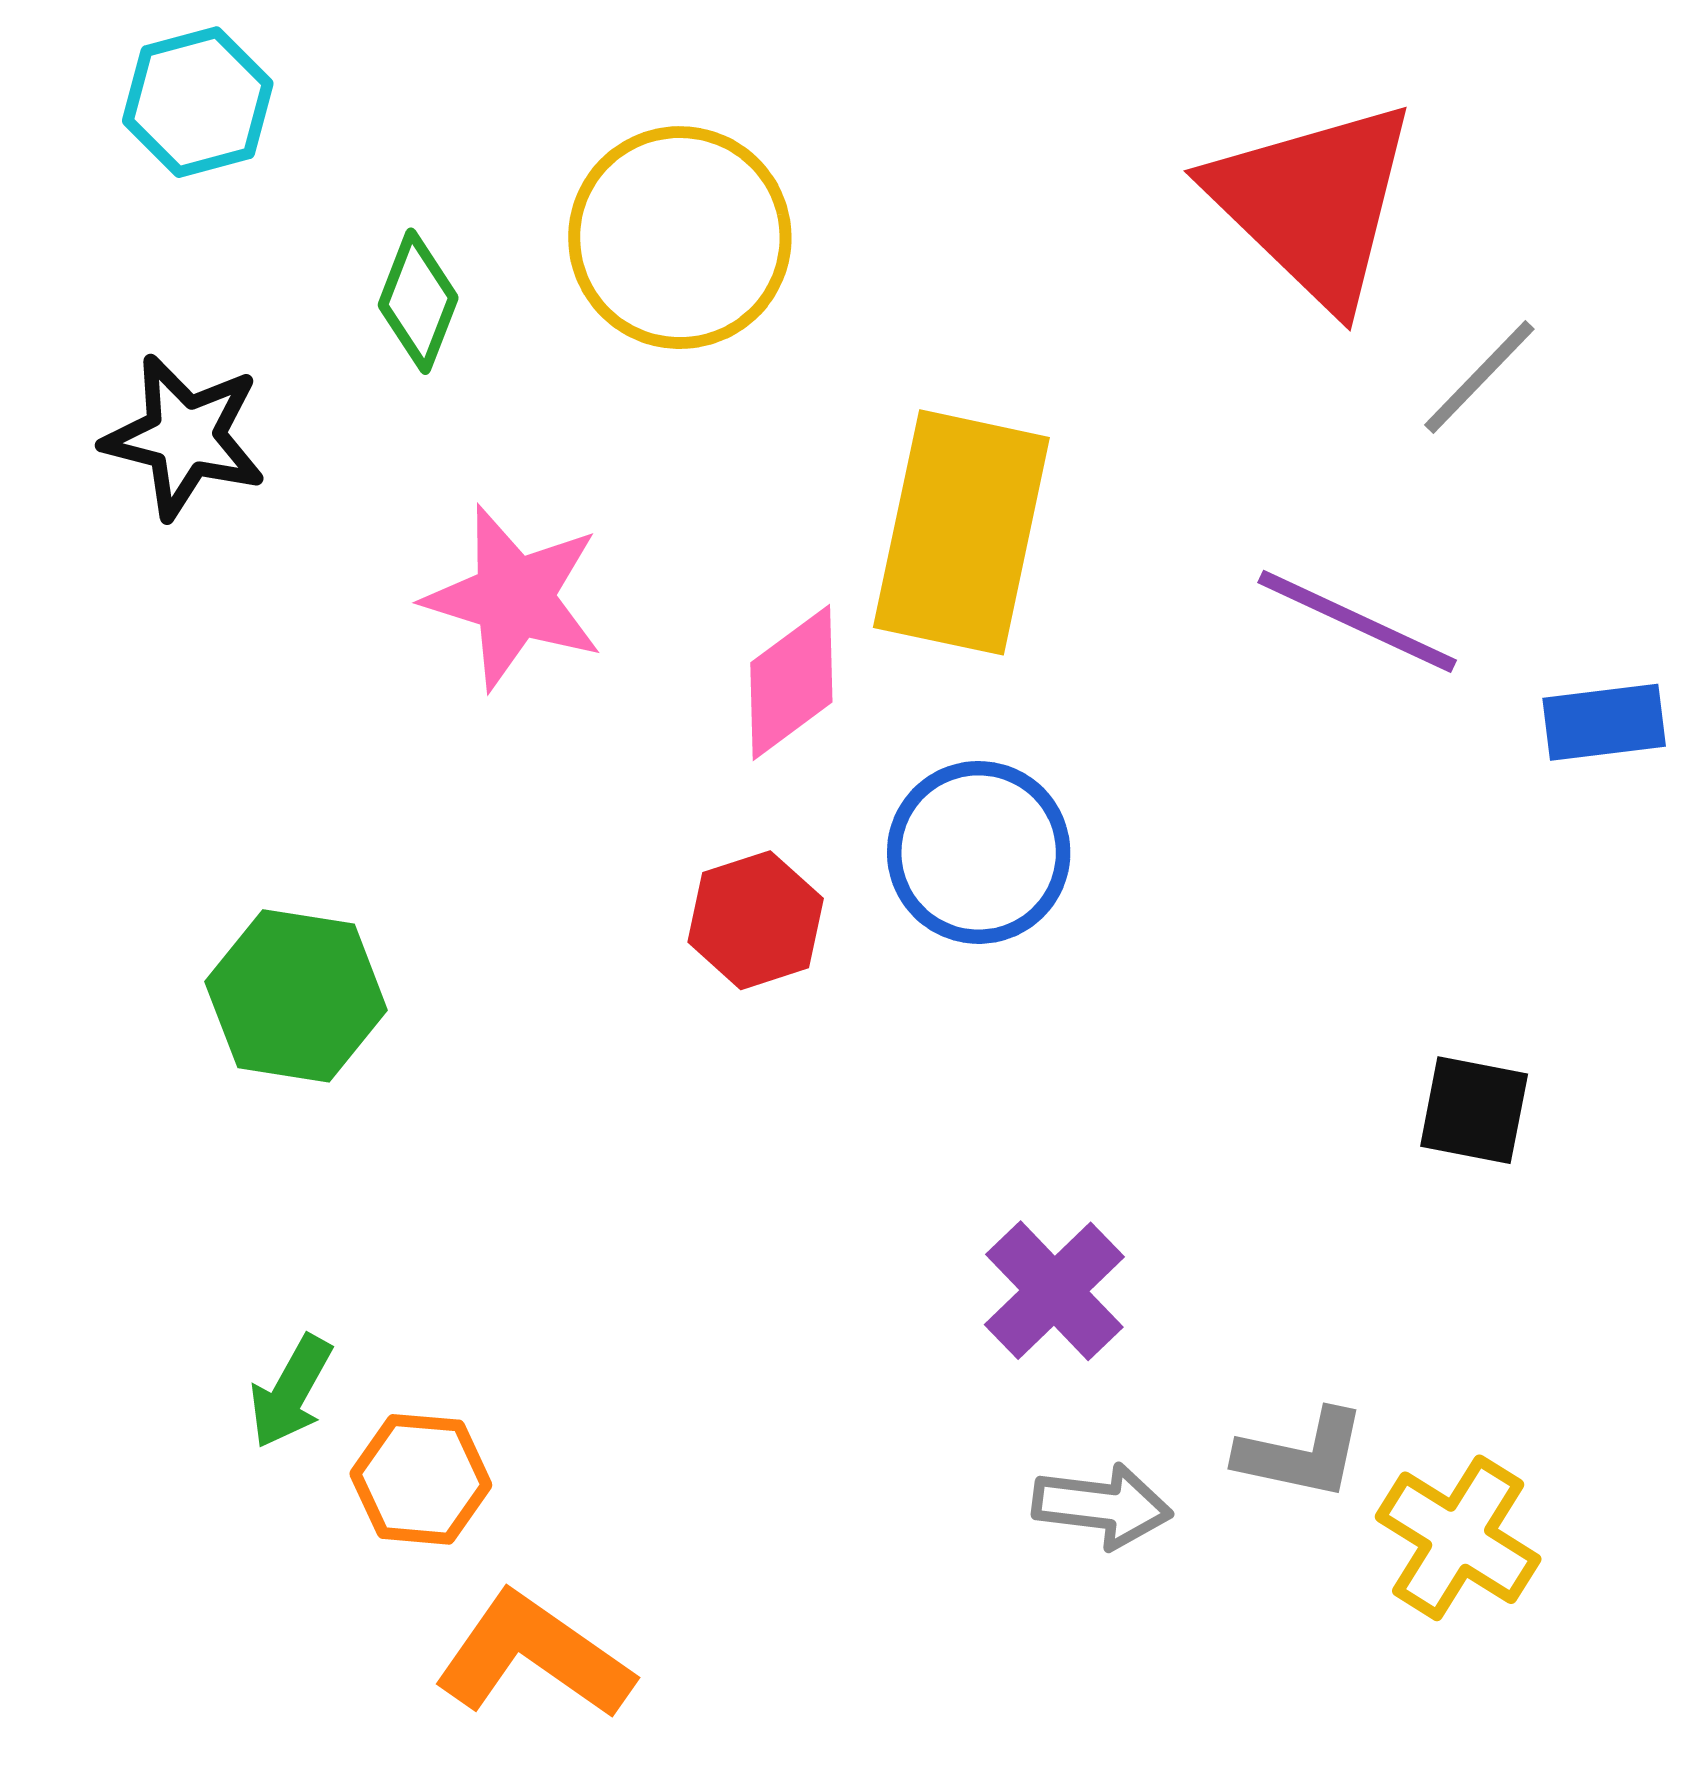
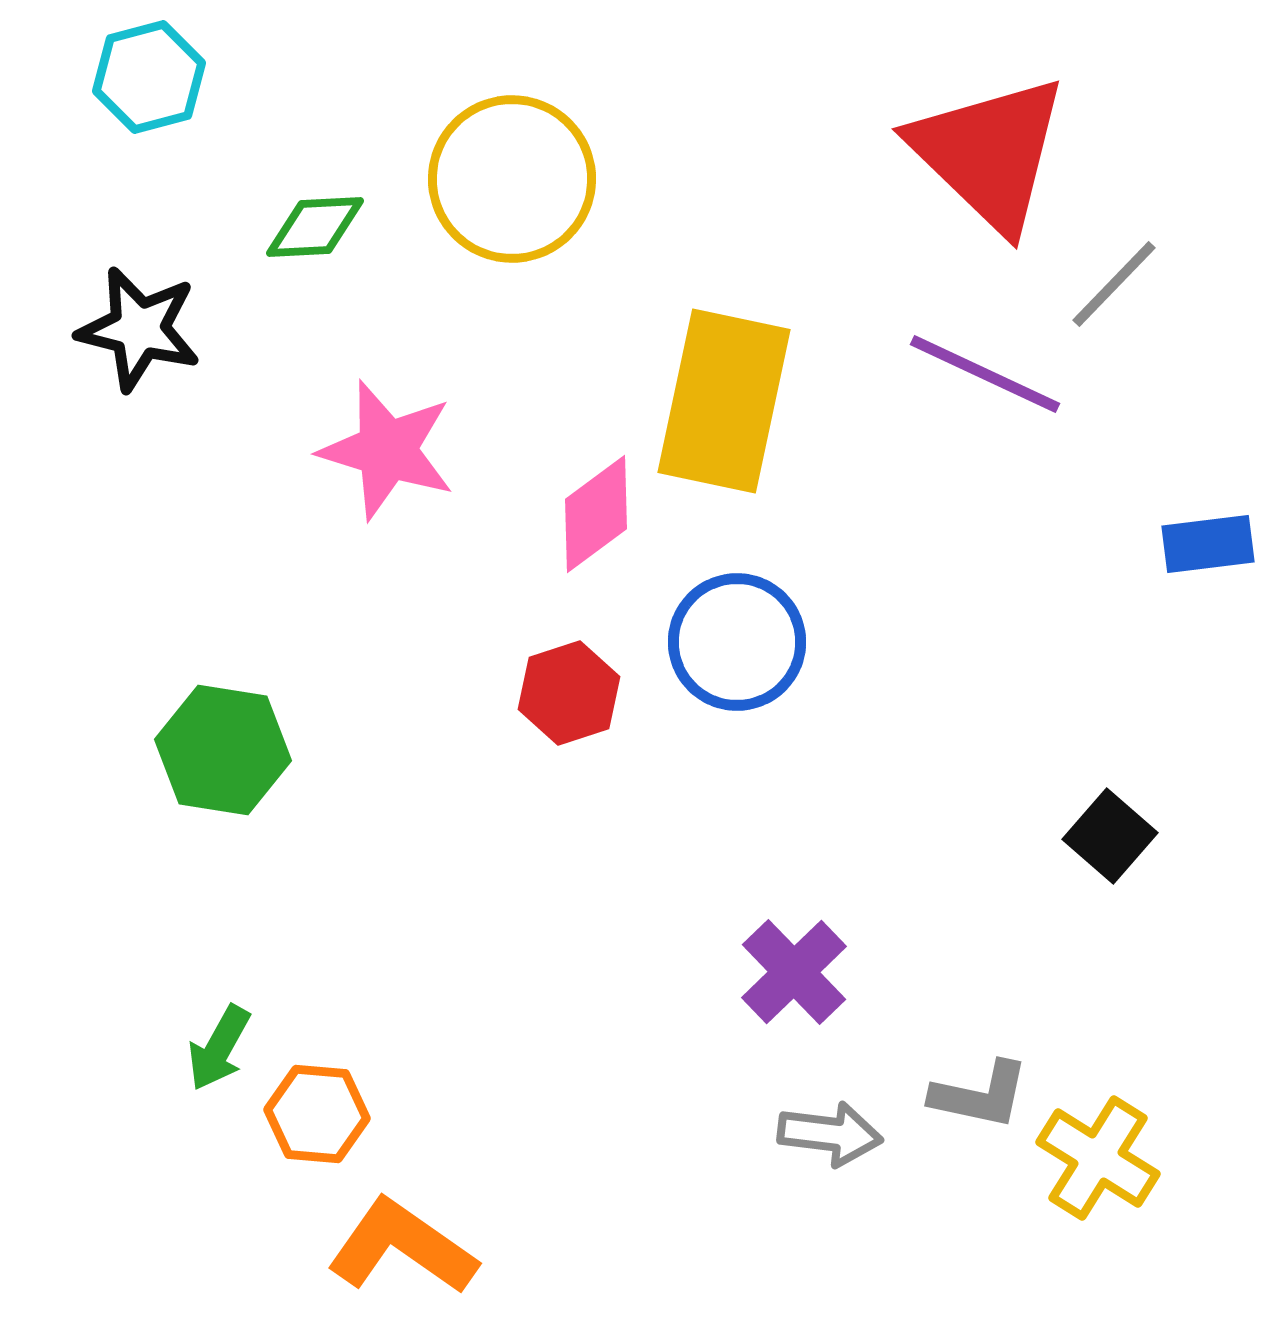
green diamond: (418, 301) -> (315, 227), turned 66
purple line: (1357, 621) -> (985, 374), moved
black square: (1474, 1110) -> (1110, 836), turned 30

